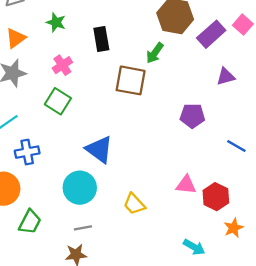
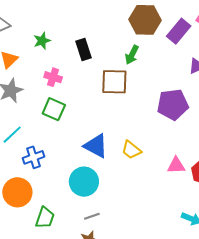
green star: (56, 22) -> (42, 41), turned -30
pink cross: (62, 65) -> (53, 77), turned -30
purple pentagon: (192, 116) -> (173, 105), size x1.4
yellow trapezoid: (134, 204) -> (131, 150), moved

